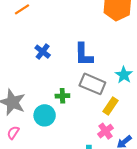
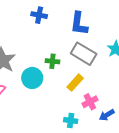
blue cross: (43, 52) -> (39, 15), turned -35
yellow rectangle: (111, 106) -> (75, 83), moved

